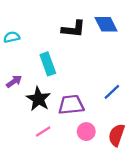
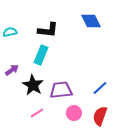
black L-shape: (73, 29) -> (48, 30), moved
cyan rectangle: (48, 64) -> (41, 55), turned 42
blue line: (112, 92) -> (100, 88), moved

